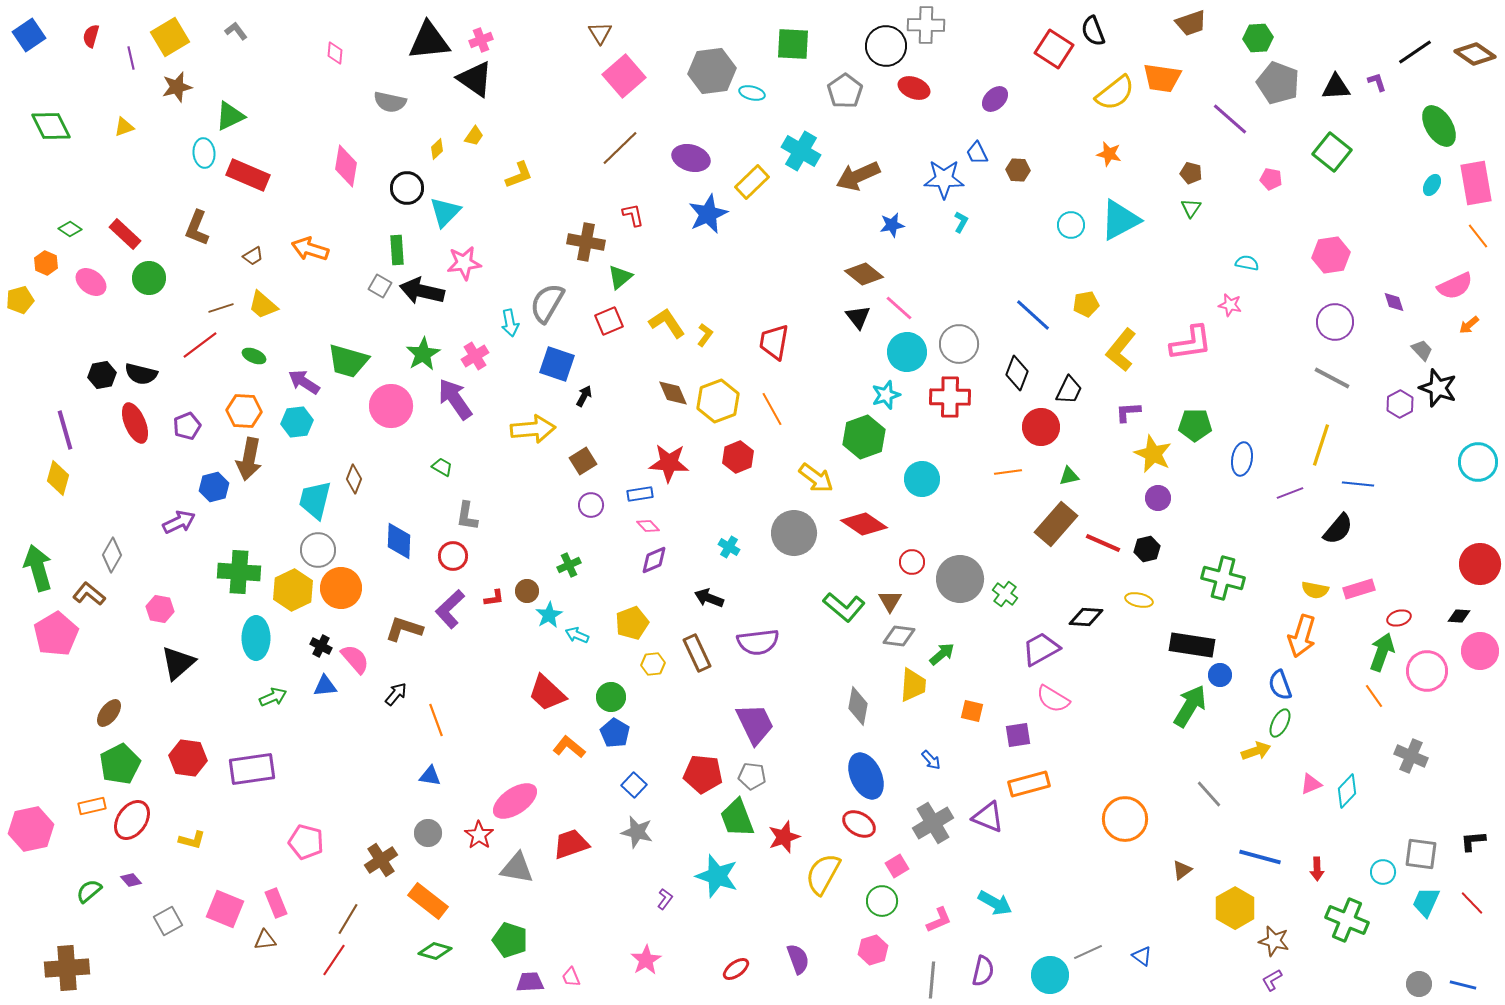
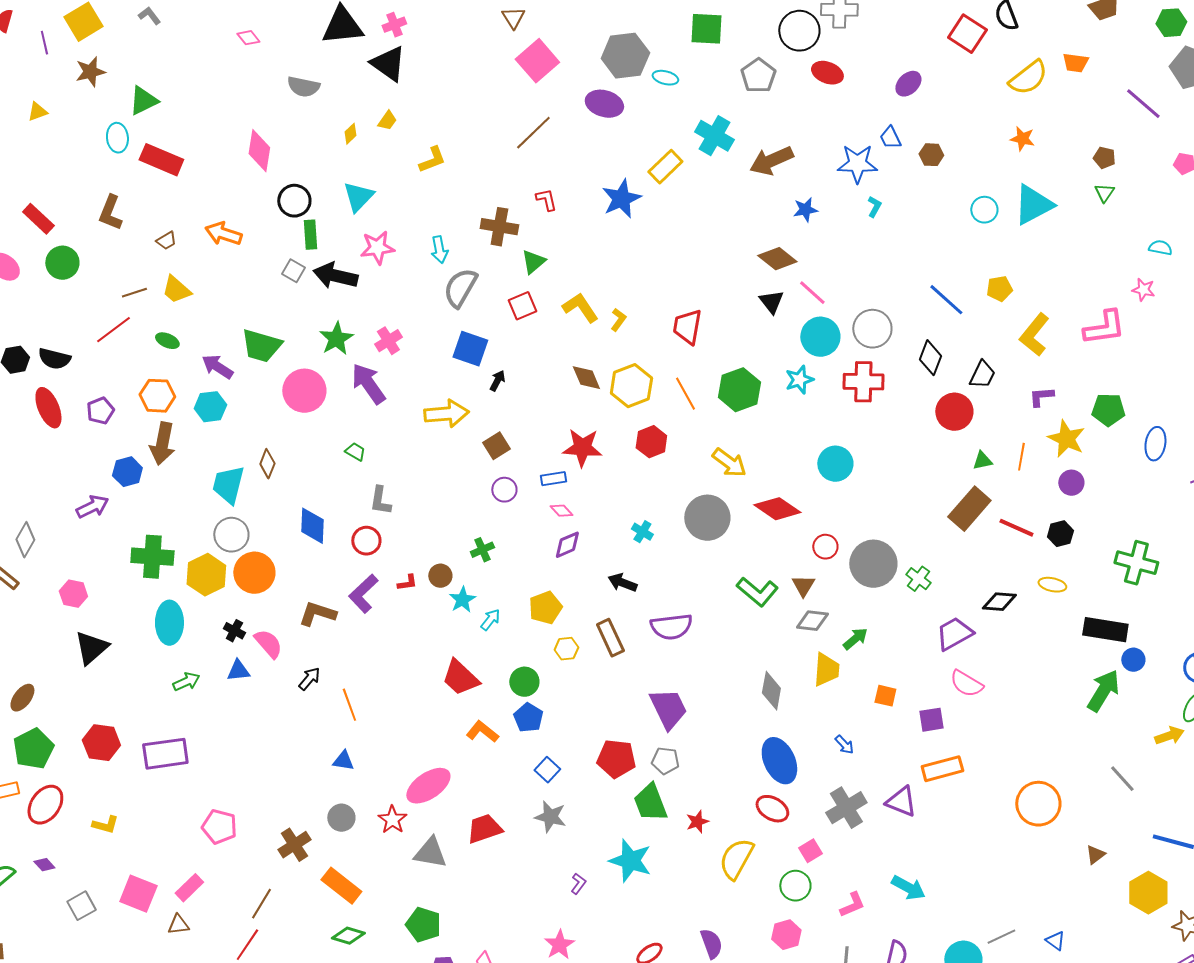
pink diamond: (335, 53) -> (248, 38), turned -45
orange trapezoid: (1162, 78) -> (1075, 63), size x0.7
purple ellipse: (691, 158) -> (604, 104), moved
black circle: (407, 188) -> (294, 201), moved
cyan arrow: (510, 323) -> (439, 250), moved
green hexagon: (864, 437) -> (739, 390), moved
orange line: (1008, 472) -> (1021, 457), moved, turned -72
cyan arrow: (577, 635) -> (490, 620), turned 105
red star: (784, 837) -> (697, 822), size x0.7
pink rectangle: (276, 903) -> (189, 888), turned 68

